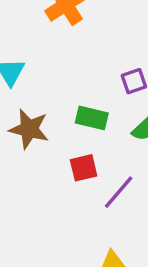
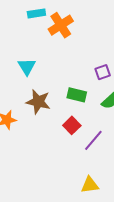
red square: (84, 168) -> (72, 125), turned -30

